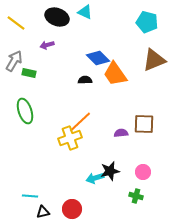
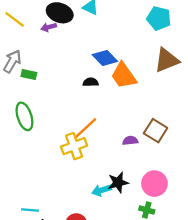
purple arrow: (47, 45) -> (49, 27), moved
brown square: (144, 124) -> (156, 131), turned 30
pink circle: (143, 172) -> (154, 184), size x1.5

